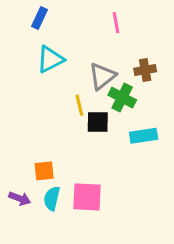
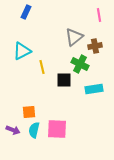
pink line: (116, 23) -> (99, 15), moved
cyan triangle: (50, 59) -> (22, 51), moved
gray triangle: (102, 76) -> (74, 37), moved
yellow line: (79, 105) -> (42, 67), moved

